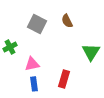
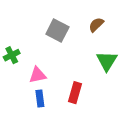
brown semicircle: (67, 21) -> (96, 25), moved, turned 72
gray square: (37, 24) -> (57, 30), moved

